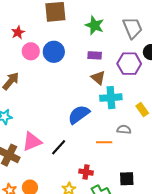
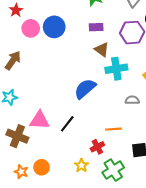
pink triangle: (32, 142) -> (40, 120), turned 30
orange line: (104, 142) -> (113, 129), moved
red cross: (86, 172) -> (97, 147), turned -32

